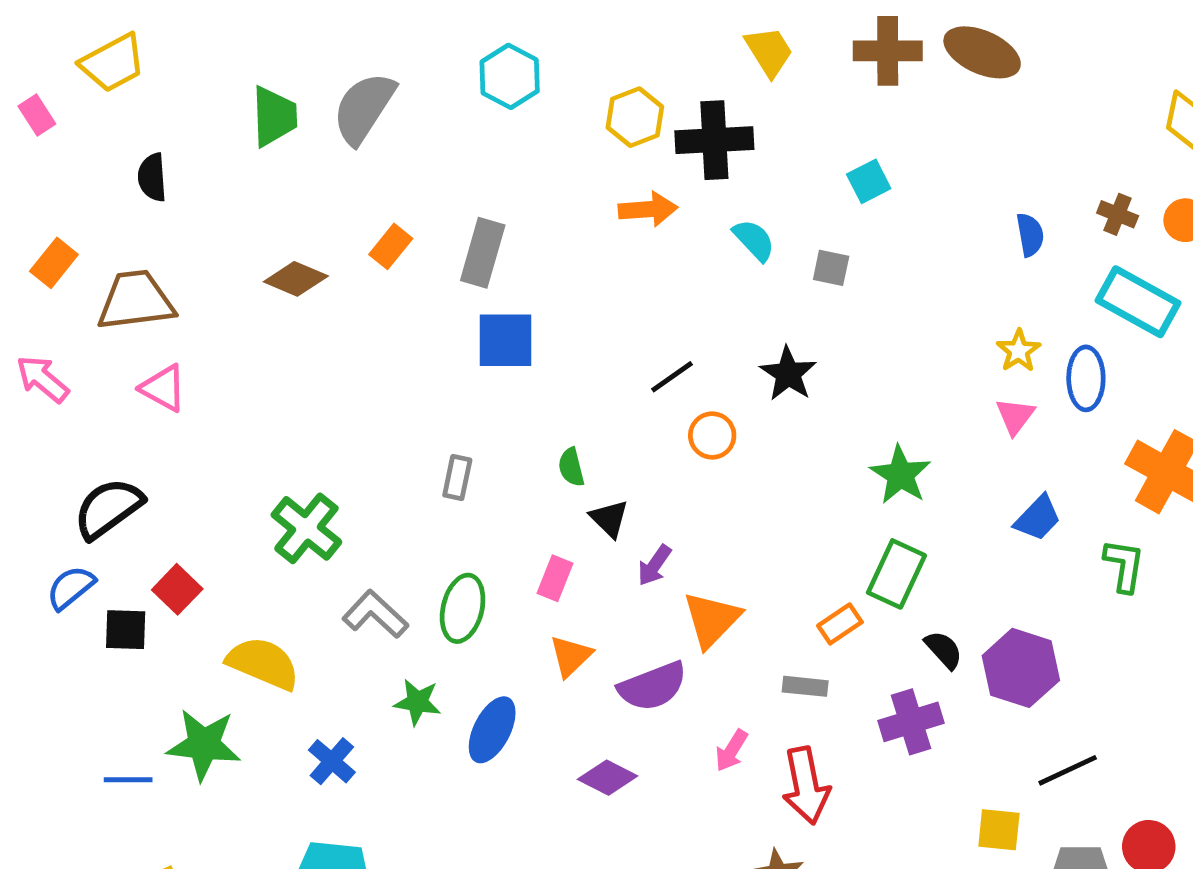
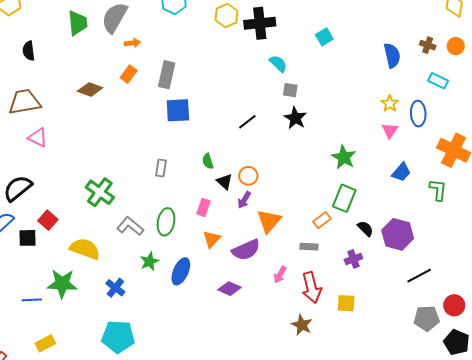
orange arrow: (648, 209) -> (132, 43), moved, size x0.7
blue semicircle: (1030, 235) -> (392, 55), size x1.4
gray square: (831, 268) -> (290, 90), moved
cyan rectangle: (1138, 302) -> (438, 81), size x0.6
orange circle: (712, 435) -> (248, 176), moved
green star: (417, 702) -> (149, 261), turned -30
purple cross: (911, 722) -> (353, 259), size x0.7
yellow square: (999, 830) -> (346, 303), moved

